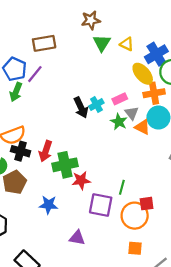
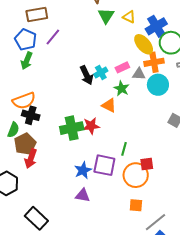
brown rectangle: (44, 43) -> (37, 14), moved
purple line: (35, 74) -> (53, 37), moved
gray triangle: (132, 113) -> (139, 74), moved, turned -48
orange triangle: (142, 127) -> (109, 105), moved
red arrow: (46, 151) -> (31, 159), moved
red star: (81, 180) -> (91, 126), moved
blue star: (48, 205) -> (83, 170), moved, turned -30

